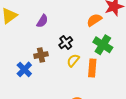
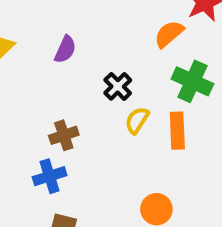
brown cross: (41, 55) -> (64, 135), moved
blue cross: (24, 69) -> (50, 176), moved, turned 35

